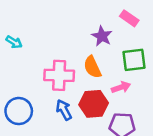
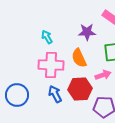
purple star: (102, 36) -> (87, 32), turned -30
cyan arrow: (14, 42) -> (47, 37), moved, turned -152

